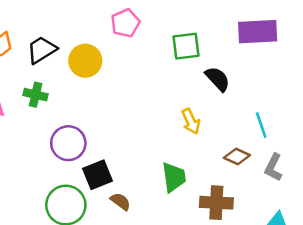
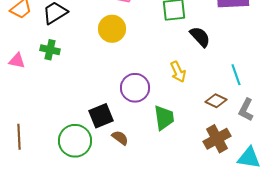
yellow circle: (85, 61) -> (112, 29), moved
purple circle: (68, 143) -> (135, 88), moved
brown cross: (216, 203) -> (217, 139), moved, turned -32

